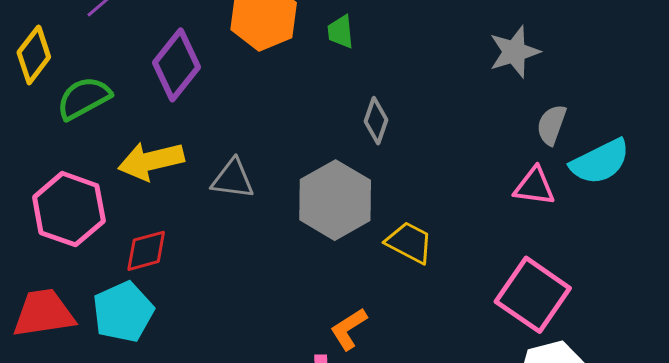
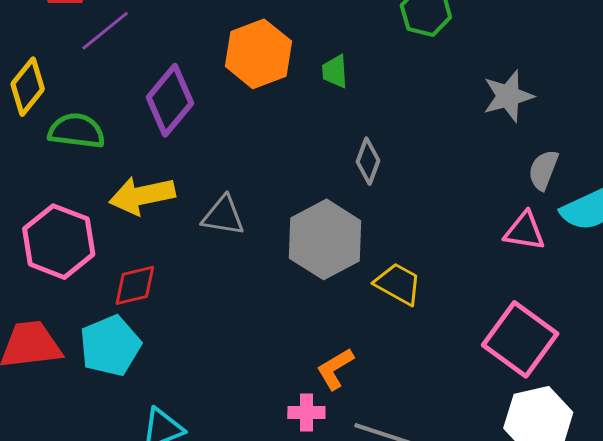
green semicircle: (84, 98) -> (77, 131), turned 34

